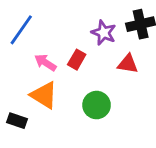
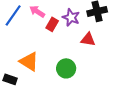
red rectangle: (77, 60) -> (52, 24), moved
pink arrow: (45, 62) -> (37, 11), moved

